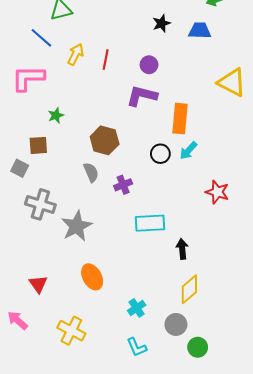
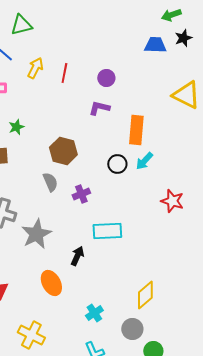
black star: (161, 23) -> (183, 38), moved
purple L-shape: (142, 96) -> (99, 108), size x0.7
black arrow: (182, 249) -> (77, 256), moved, turned 30

